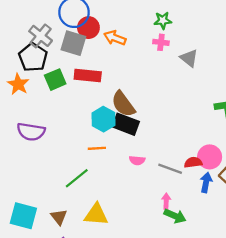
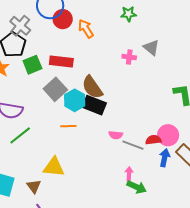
orange arrow: (115, 38) -> (86, 29), turned 36
pink cross: (161, 42) -> (129, 57), moved
gray square: (73, 43) -> (55, 89), moved, turned 30
pink semicircle: (137, 160) -> (116, 135), moved
green line: (77, 178) -> (20, 135), moved
yellow triangle: (96, 215) -> (54, 167), moved

